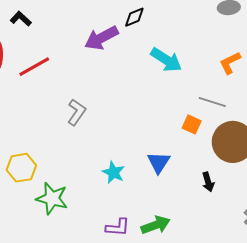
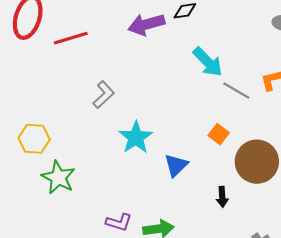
gray line: (212, 102) -> (236, 91), moved
cyan star: (113, 172) -> (136, 137), moved, size x1.4

